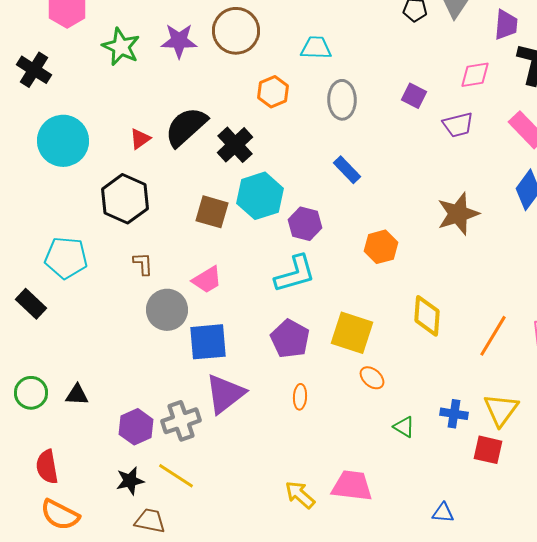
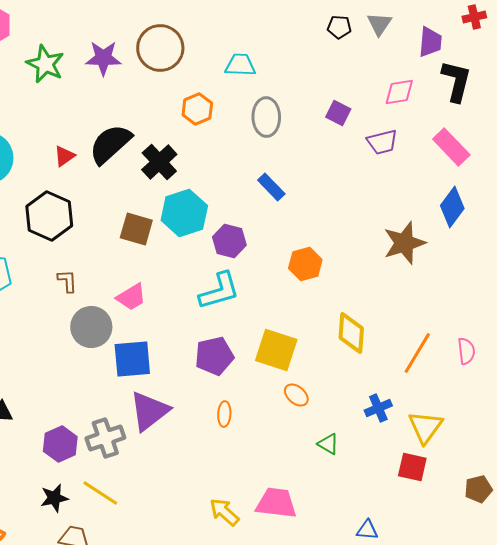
brown star: (458, 214) -> (404, 243), moved
purple pentagon: (290, 339) -> (214, 356), turned 30
blue cross: (454, 414) -> (378, 408), moved, turned -32

